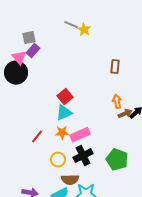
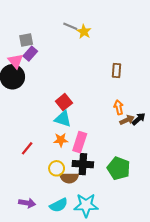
cyan triangle: (64, 113) -> (63, 119), turned 42
pink rectangle: (80, 135) -> (80, 142), turned -48
red line: (37, 137) -> (27, 148), moved
black cross: (83, 156) -> (83, 164), turned 30
brown semicircle: (70, 180) -> (69, 178), moved

